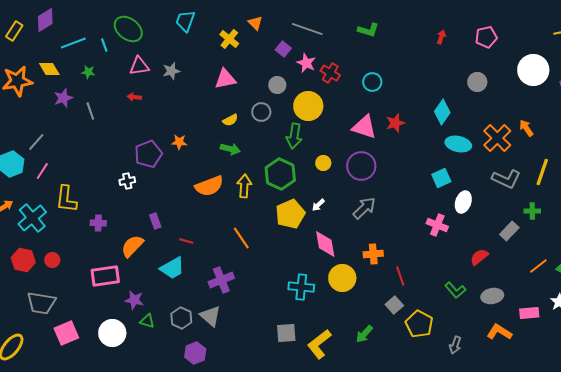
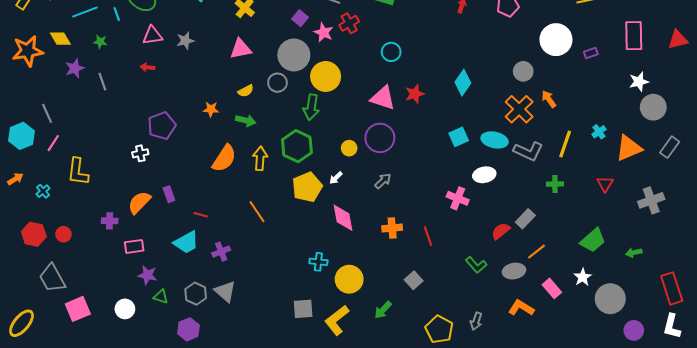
red cross: (330, 73) -> (349, 23), moved, turned 30
gray circle: (477, 82) -> (523, 71), moved
gray circle: (277, 85) -> (294, 55), size x1.8
gray line: (36, 142) -> (47, 113), turned -66
orange star: (179, 142) -> (211, 109), moved
cyan ellipse: (458, 144) -> (495, 140), moved
yellow circle: (323, 163) -> (349, 148), moved
cyan square: (441, 178) -> (459, 137), moved
orange semicircle: (209, 186) -> (224, 158), turned -36
white ellipse: (463, 202) -> (484, 175), turned 60
gray arrow: (364, 208) -> (383, 181), size x0.7
cyan cross: (32, 218) -> (43, 191), size x0.5
purple cross: (98, 223) -> (110, 221), moved
gray rectangle: (509, 231) -> (525, 219), moved
orange semicircle: (132, 246) -> (139, 202), moved
orange line: (538, 266) -> (537, 252), moved
pink rectangle: (105, 276) -> (134, 246), moved, size x0.7
red line: (400, 276) -> (428, 236), moved
yellow circle: (342, 278) -> (349, 279), moved
purple cross: (221, 280) -> (221, 252), moved, size x0.7
cyan cross: (301, 287) -> (318, 262), size x0.7
gray trapezoid: (41, 303) -> (52, 278), turned 52
pink rectangle: (529, 313) -> (552, 288), turned 54
yellow pentagon: (419, 324) -> (439, 329), moved
white circle: (112, 333) -> (125, 309), size x0.7
purple hexagon: (195, 353) -> (188, 329), moved

